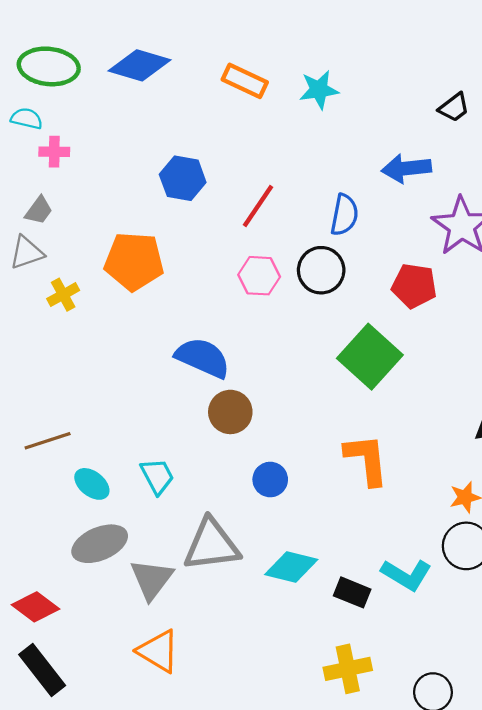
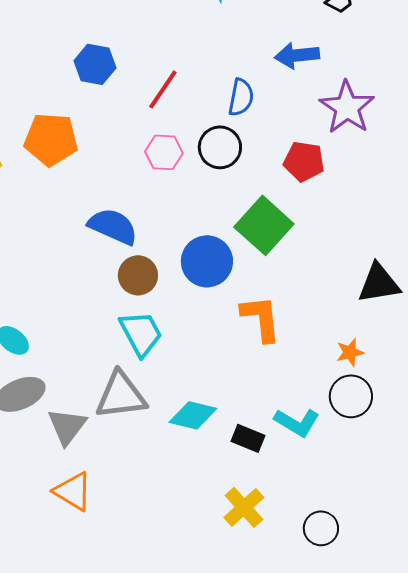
cyan trapezoid: (157, 476) -> (141, 333), moved, size x1.4
blue circle: (270, 480) -> (207, 261), moved, size x1.6
yellow cross: (348, 669) -> (244, 507), turned -30

